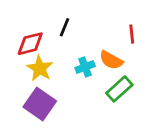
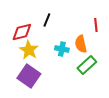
orange semicircle: (111, 60) -> (81, 44), turned 48
cyan cross: (85, 67) -> (62, 49), turned 32

